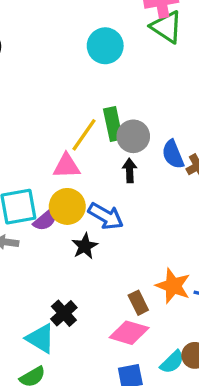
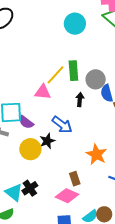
gray circle: (133, 136) -> (96, 79), moved
yellow circle: (67, 206) -> (30, 149), moved
purple semicircle: (46, 220) -> (26, 122), turned 70
orange star: (173, 286) -> (96, 154), moved
black cross: (64, 313) -> (30, 188), moved

